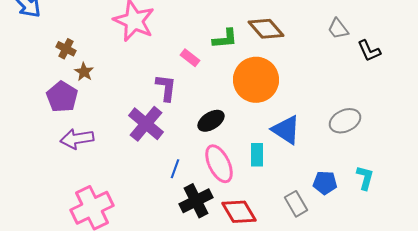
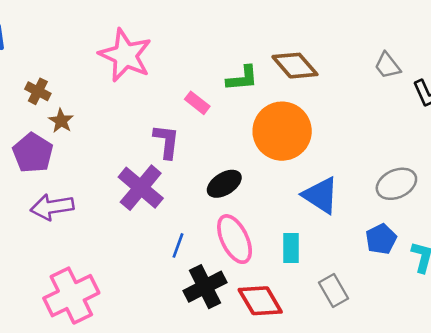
cyan rectangle: (257, 155) -> (291, 248), moved
blue pentagon: (325, 183) -> (381, 239), moved, turned -30

